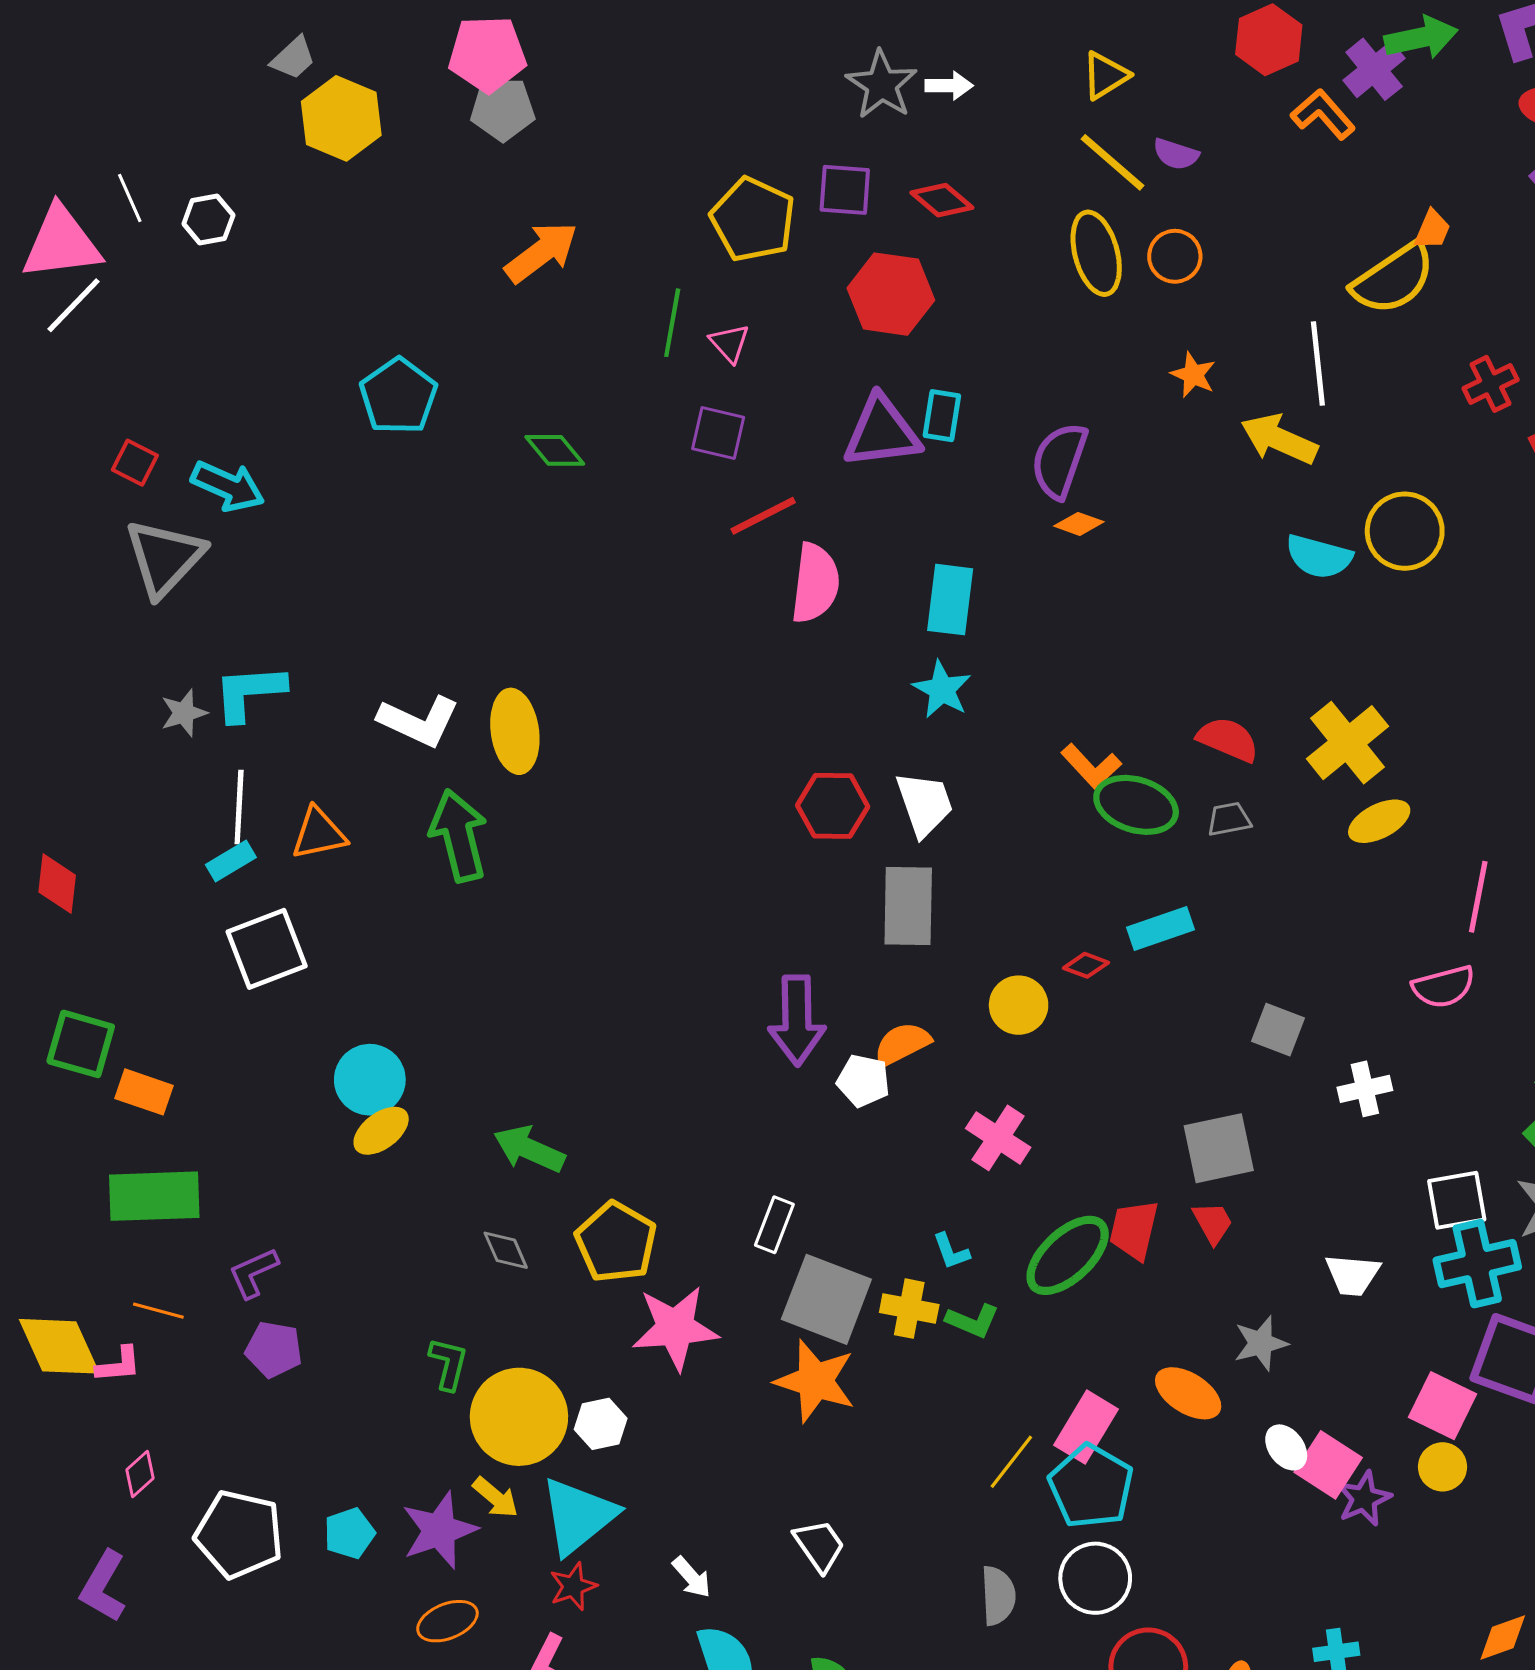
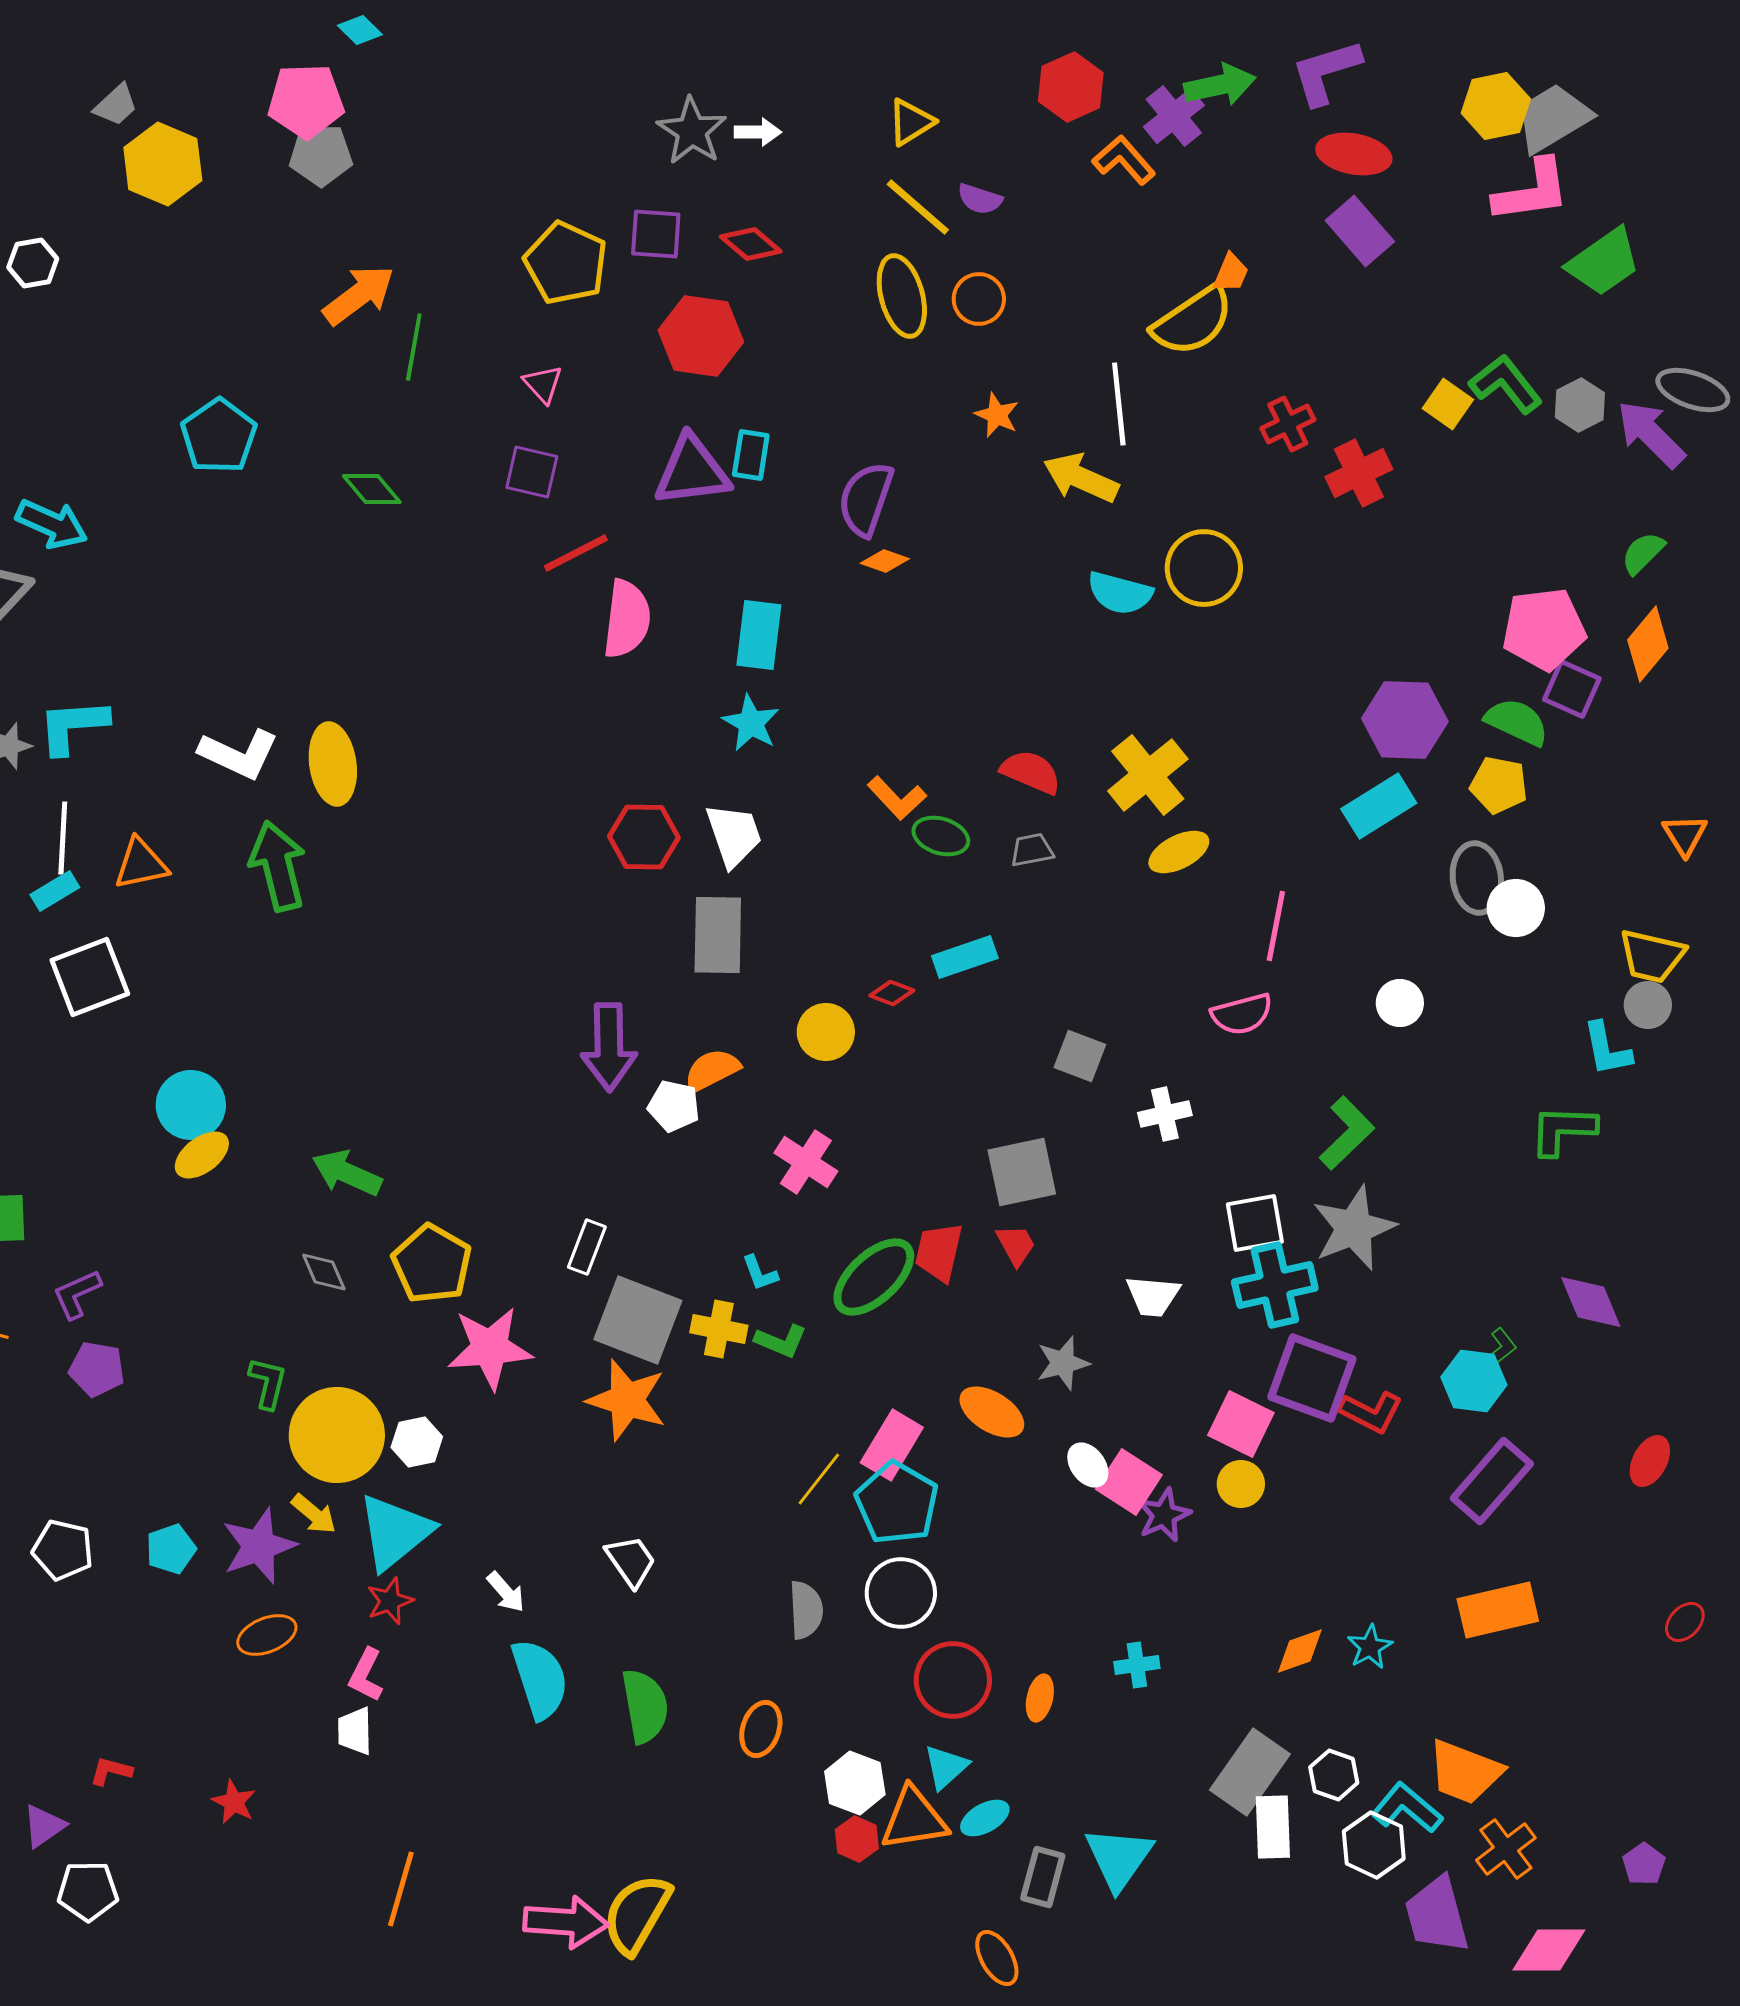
green line: (672, 323) -> (414, 347), moved
green ellipse: (1136, 805) -> (941, 836), size x0.7
white pentagon: (239, 1534) -> (63, 1550), size x0.7

